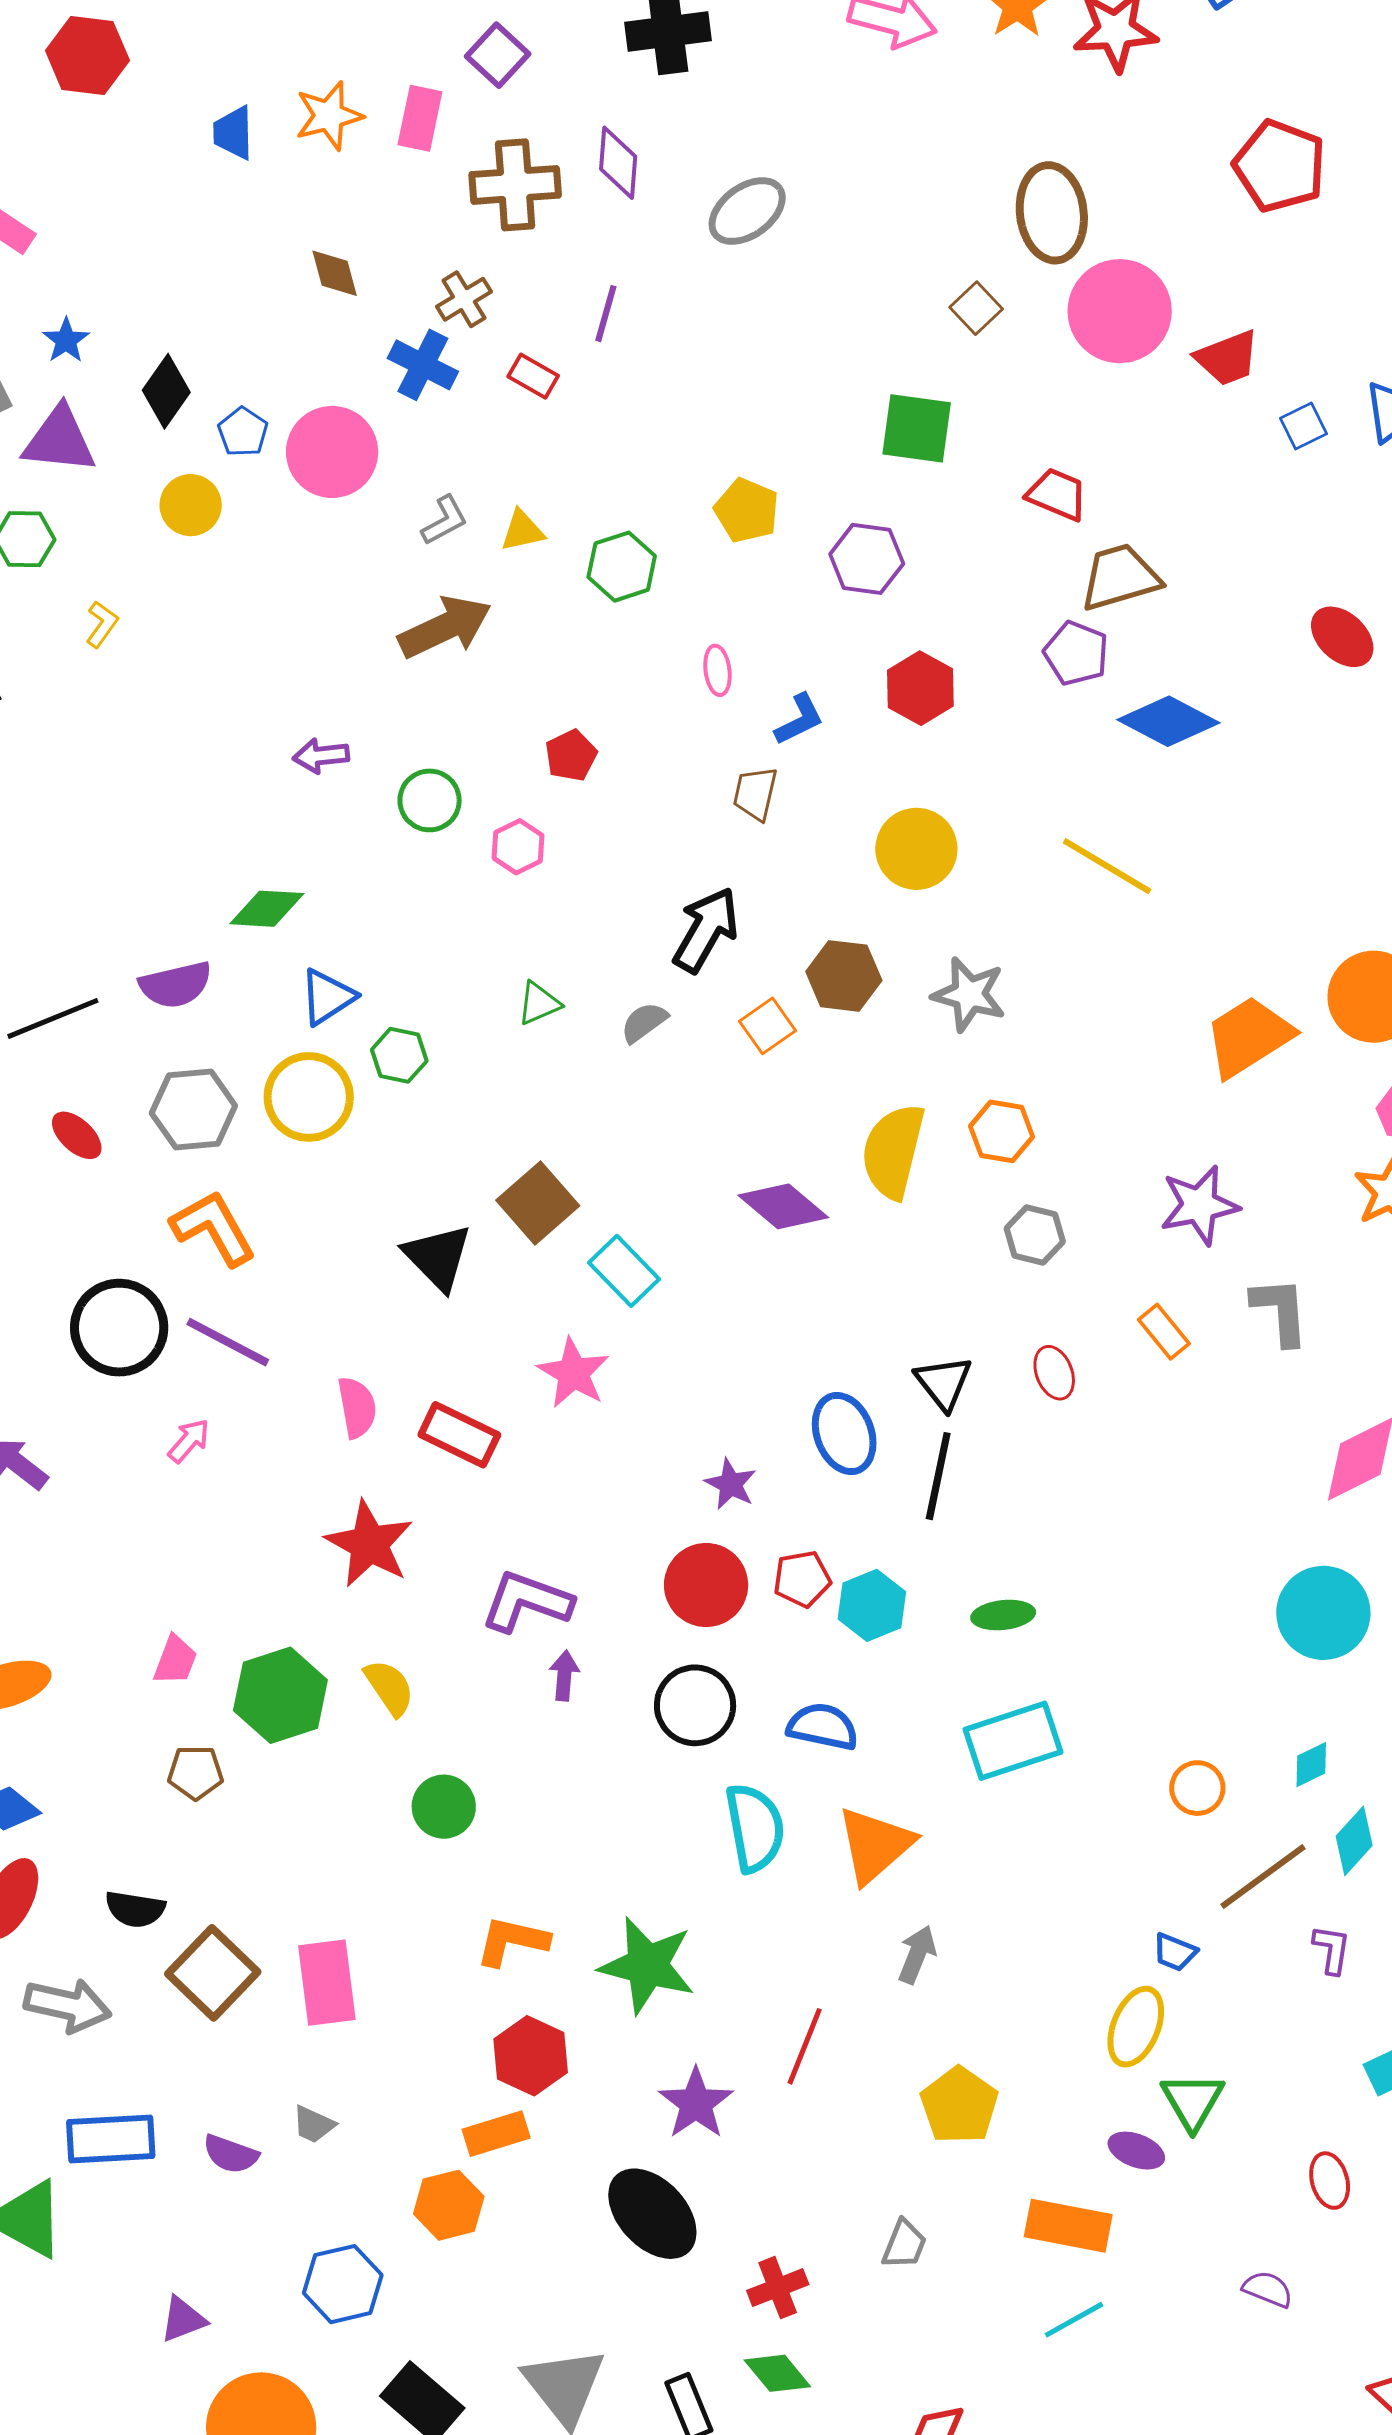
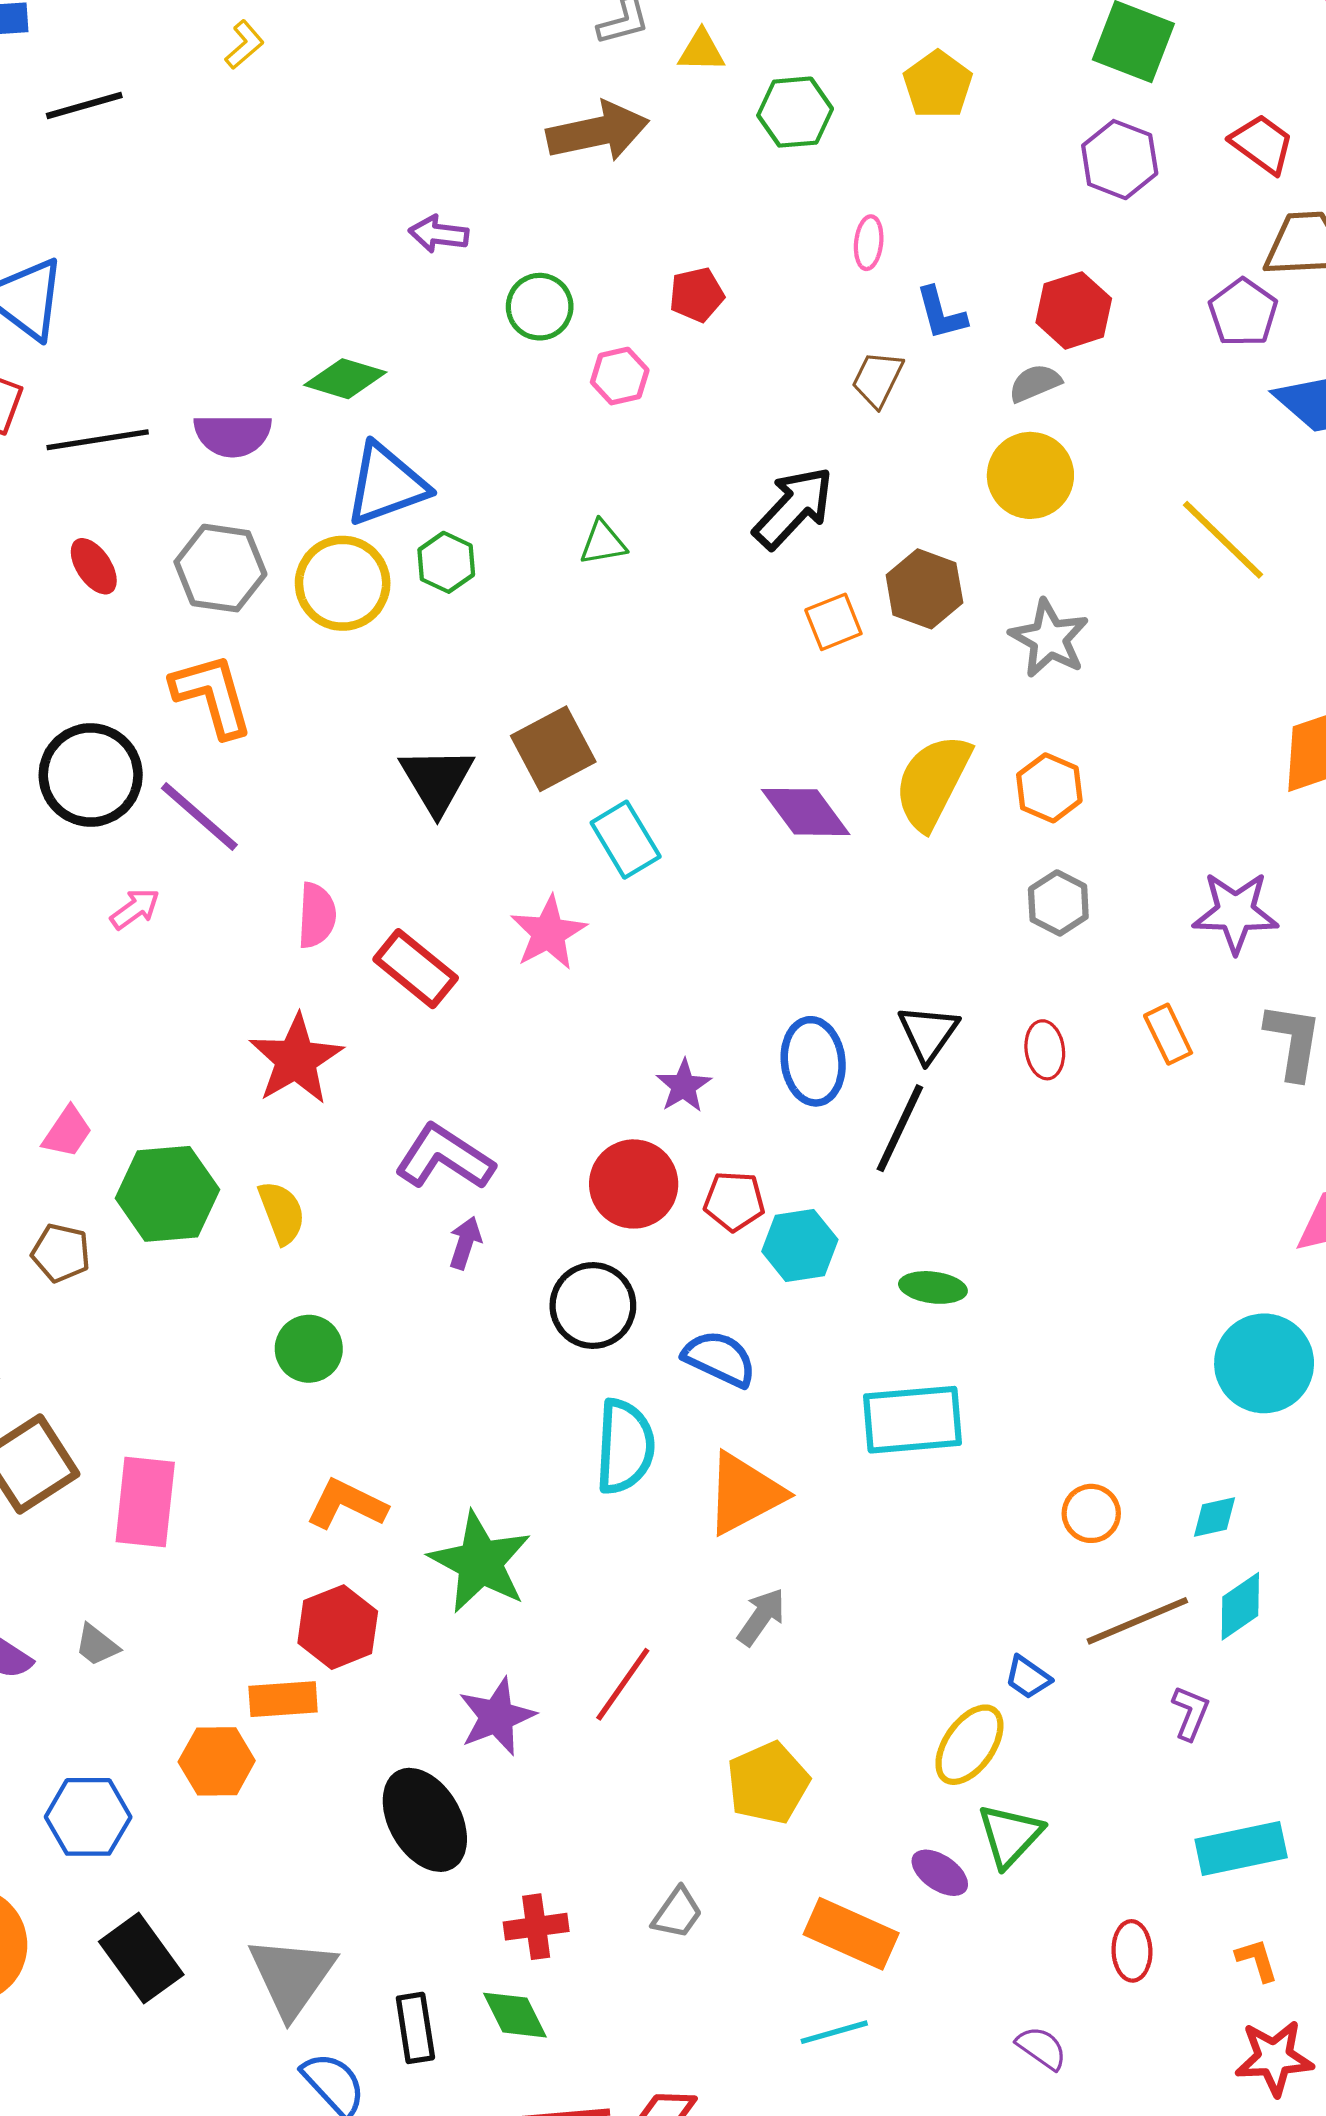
purple hexagon: (867, 559) -> (1120, 160), moved
blue L-shape: (799, 719) -> (941, 313), turned 88
blue triangle: (327, 997) -> (386, 484), size x1.4
gray semicircle: (644, 1022) -> (1035, 383), moved

